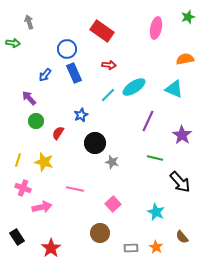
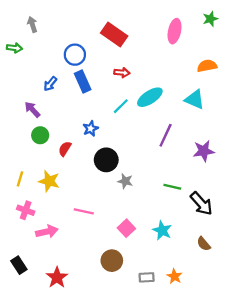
purple star: (182, 135) -> (204, 151), turned 30
green line: (155, 158) -> (172, 187), moved
cyan star: (156, 212) -> (162, 230), moved
brown semicircle: (182, 237) -> (204, 244), moved

